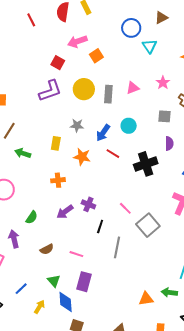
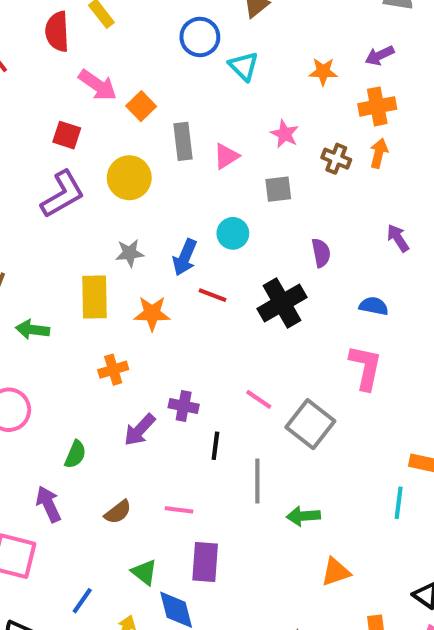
pink arrow: (77, 41) -> (98, 85), turned -114
gray rectangle: (108, 94) -> (183, 141), moved
gray square: (165, 116) -> (278, 189), moved
yellow rectangle: (56, 143) -> (95, 297), size x1.5
green arrow: (169, 292) -> (303, 516), moved

